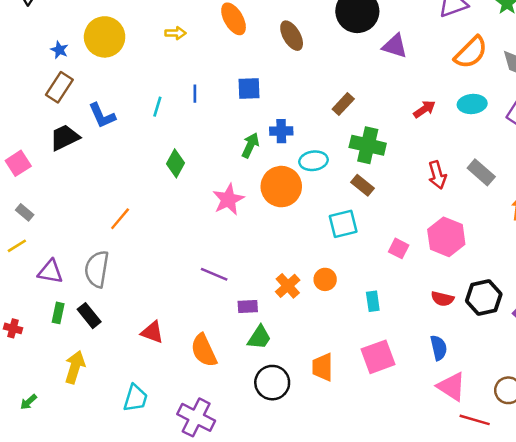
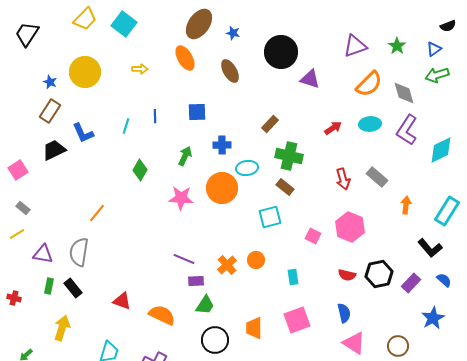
green arrow: (250, 145) -> (185, 156), moved
pink star: (228, 199) -> (181, 198), turned 30
purple line: (214, 274) -> (184, 259), moved
orange semicircle: (204, 350) -> (162, 315), turned 140

